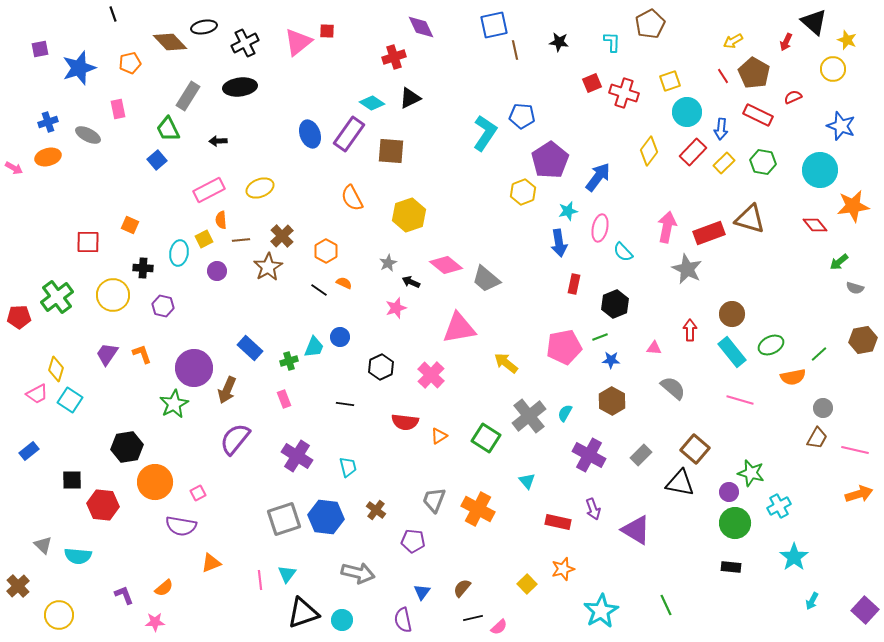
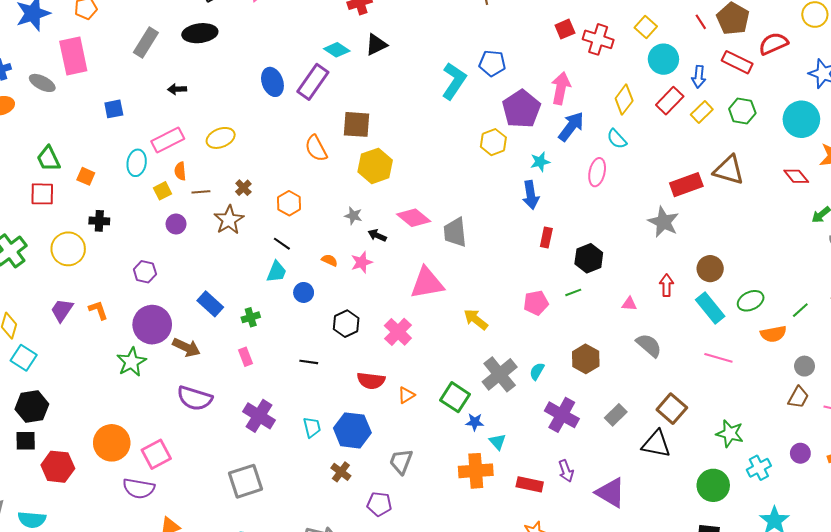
yellow square: (670, 81) -> (646, 27), turned -30
red semicircle: (793, 97) -> (773, 44), size x1.6
pink rectangle: (118, 109) -> (73, 56), size x1.8
green trapezoid: (168, 129) -> (48, 159), moved
brown square: (391, 151) -> (356, 124), moved
blue square: (157, 160) -> (114, 109), turned 30
pink arrow: (667, 227) -> (561, 88), moved
pink ellipse: (600, 228) -> (597, 172), moved
brown cross: (282, 236) -> (243, 188), size x0.7
cyan semicircle: (623, 252) -> (617, 139), moved
cyan ellipse: (179, 253) -> (137, 163), moved
gray star: (388, 263) -> (353, 216), turned -30
gray trapezoid: (486, 279) -> (455, 232), turned 44
orange semicircle: (344, 283) -> (330, 260), moved
purple hexagon: (163, 306) -> (145, 272), moved
cyan trapezoid: (314, 347) -> (277, 272), moved
pink pentagon: (564, 347) -> (536, 303), size x0.7
blue star: (611, 360) -> (475, 422), moved
brown arrow: (227, 390) -> (186, 347), turned -88
purple semicircle: (235, 439) -> (195, 398), turned -112
black hexagon: (127, 447) -> (32, 407), moved
purple circle: (729, 492) -> (800, 453), moved
pink square: (198, 493) -> (156, 454), size x1.8
orange cross: (478, 509) -> (476, 471), moved, turned -32
blue hexagon: (326, 517) -> (352, 430), moved

